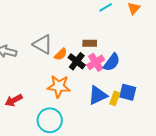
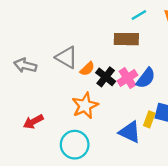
brown rectangle: (90, 43) -> (126, 39), moved, size x1.5
orange star: (59, 86) -> (85, 106), turned -30
blue triangle: (98, 95) -> (130, 132), moved, turned 50

